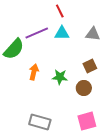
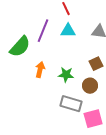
purple line: (37, 33) -> (43, 31), turned -45
gray rectangle: (40, 122) -> (71, 104), moved

